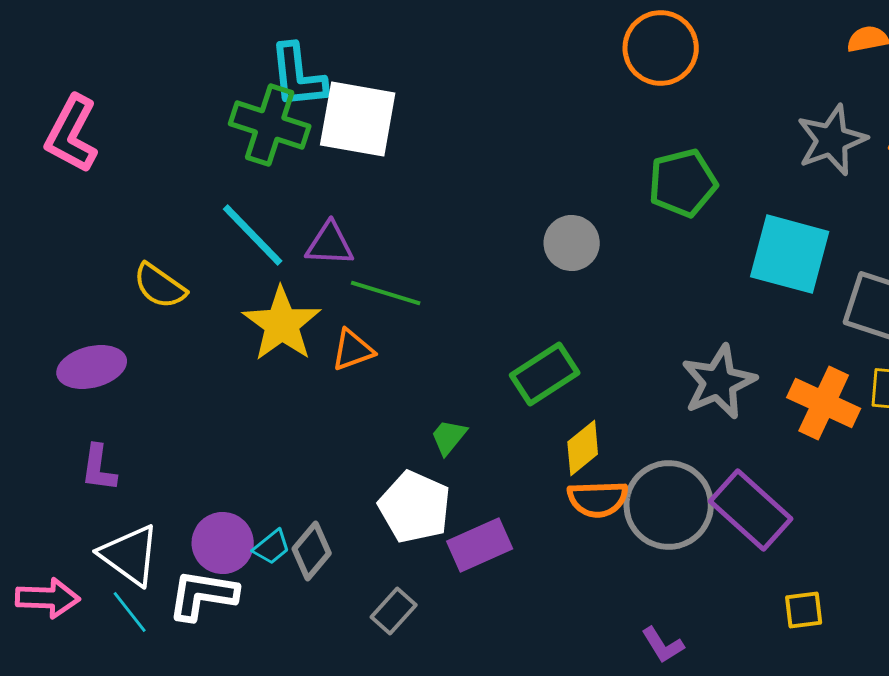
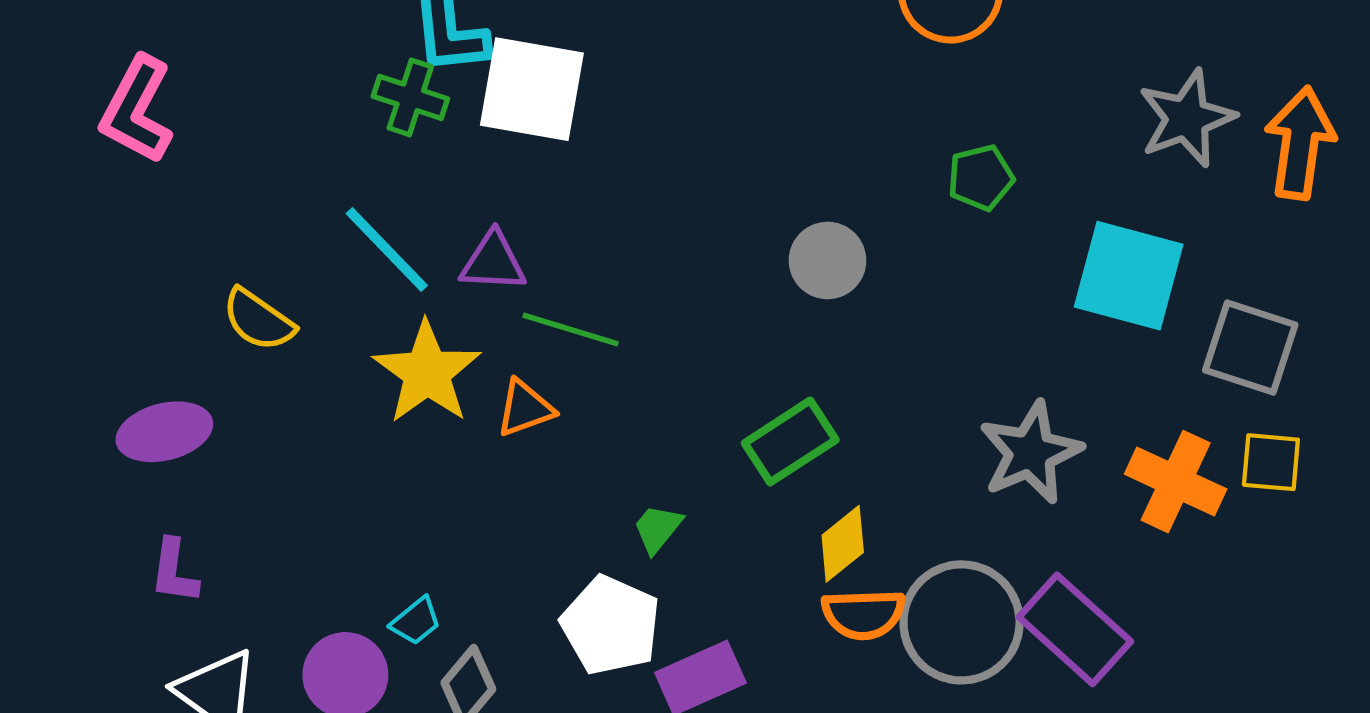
green cross: (270, 125) -> (410, 97), size x0.7
green pentagon: (683, 183) -> (981, 178), size x0.7
cyan trapezoid: (272, 547) -> (416, 621), moved

